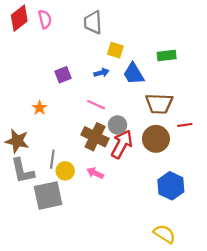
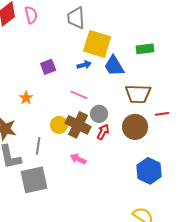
yellow square: (115, 50) -> (97, 44), size x1.8
red arrow: (122, 144) -> (103, 132), size x0.6
yellow circle: (65, 171) -> (59, 125), moved

